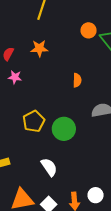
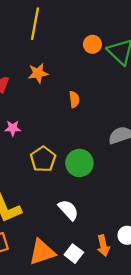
pink star: (15, 77) -> (13, 128), moved
orange semicircle: (77, 80) -> (74, 99), moved

